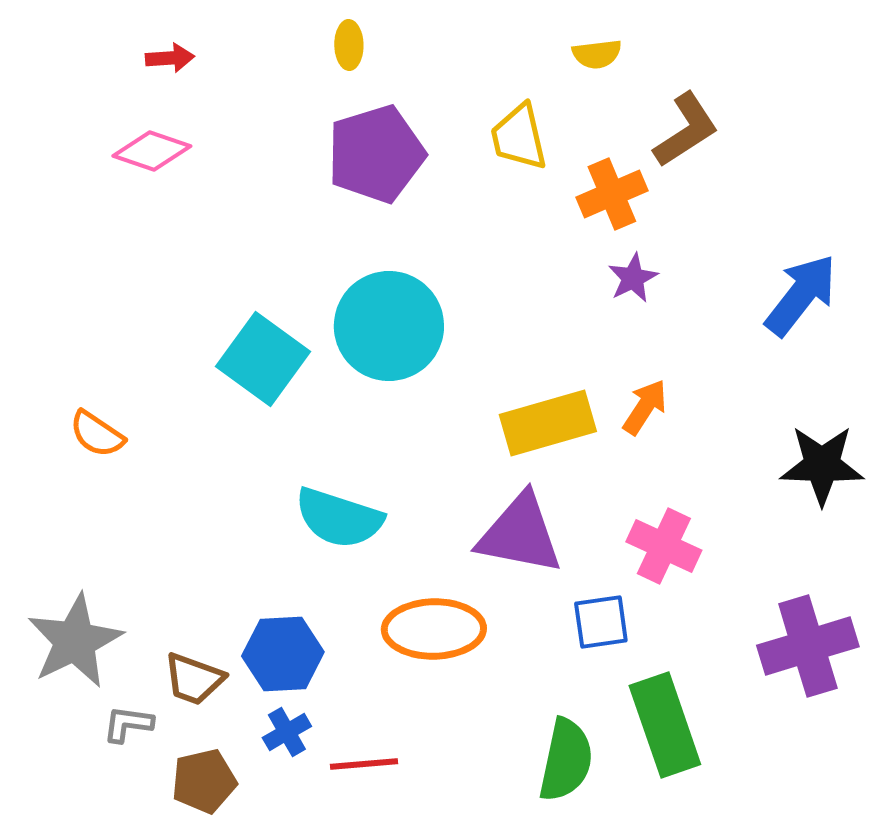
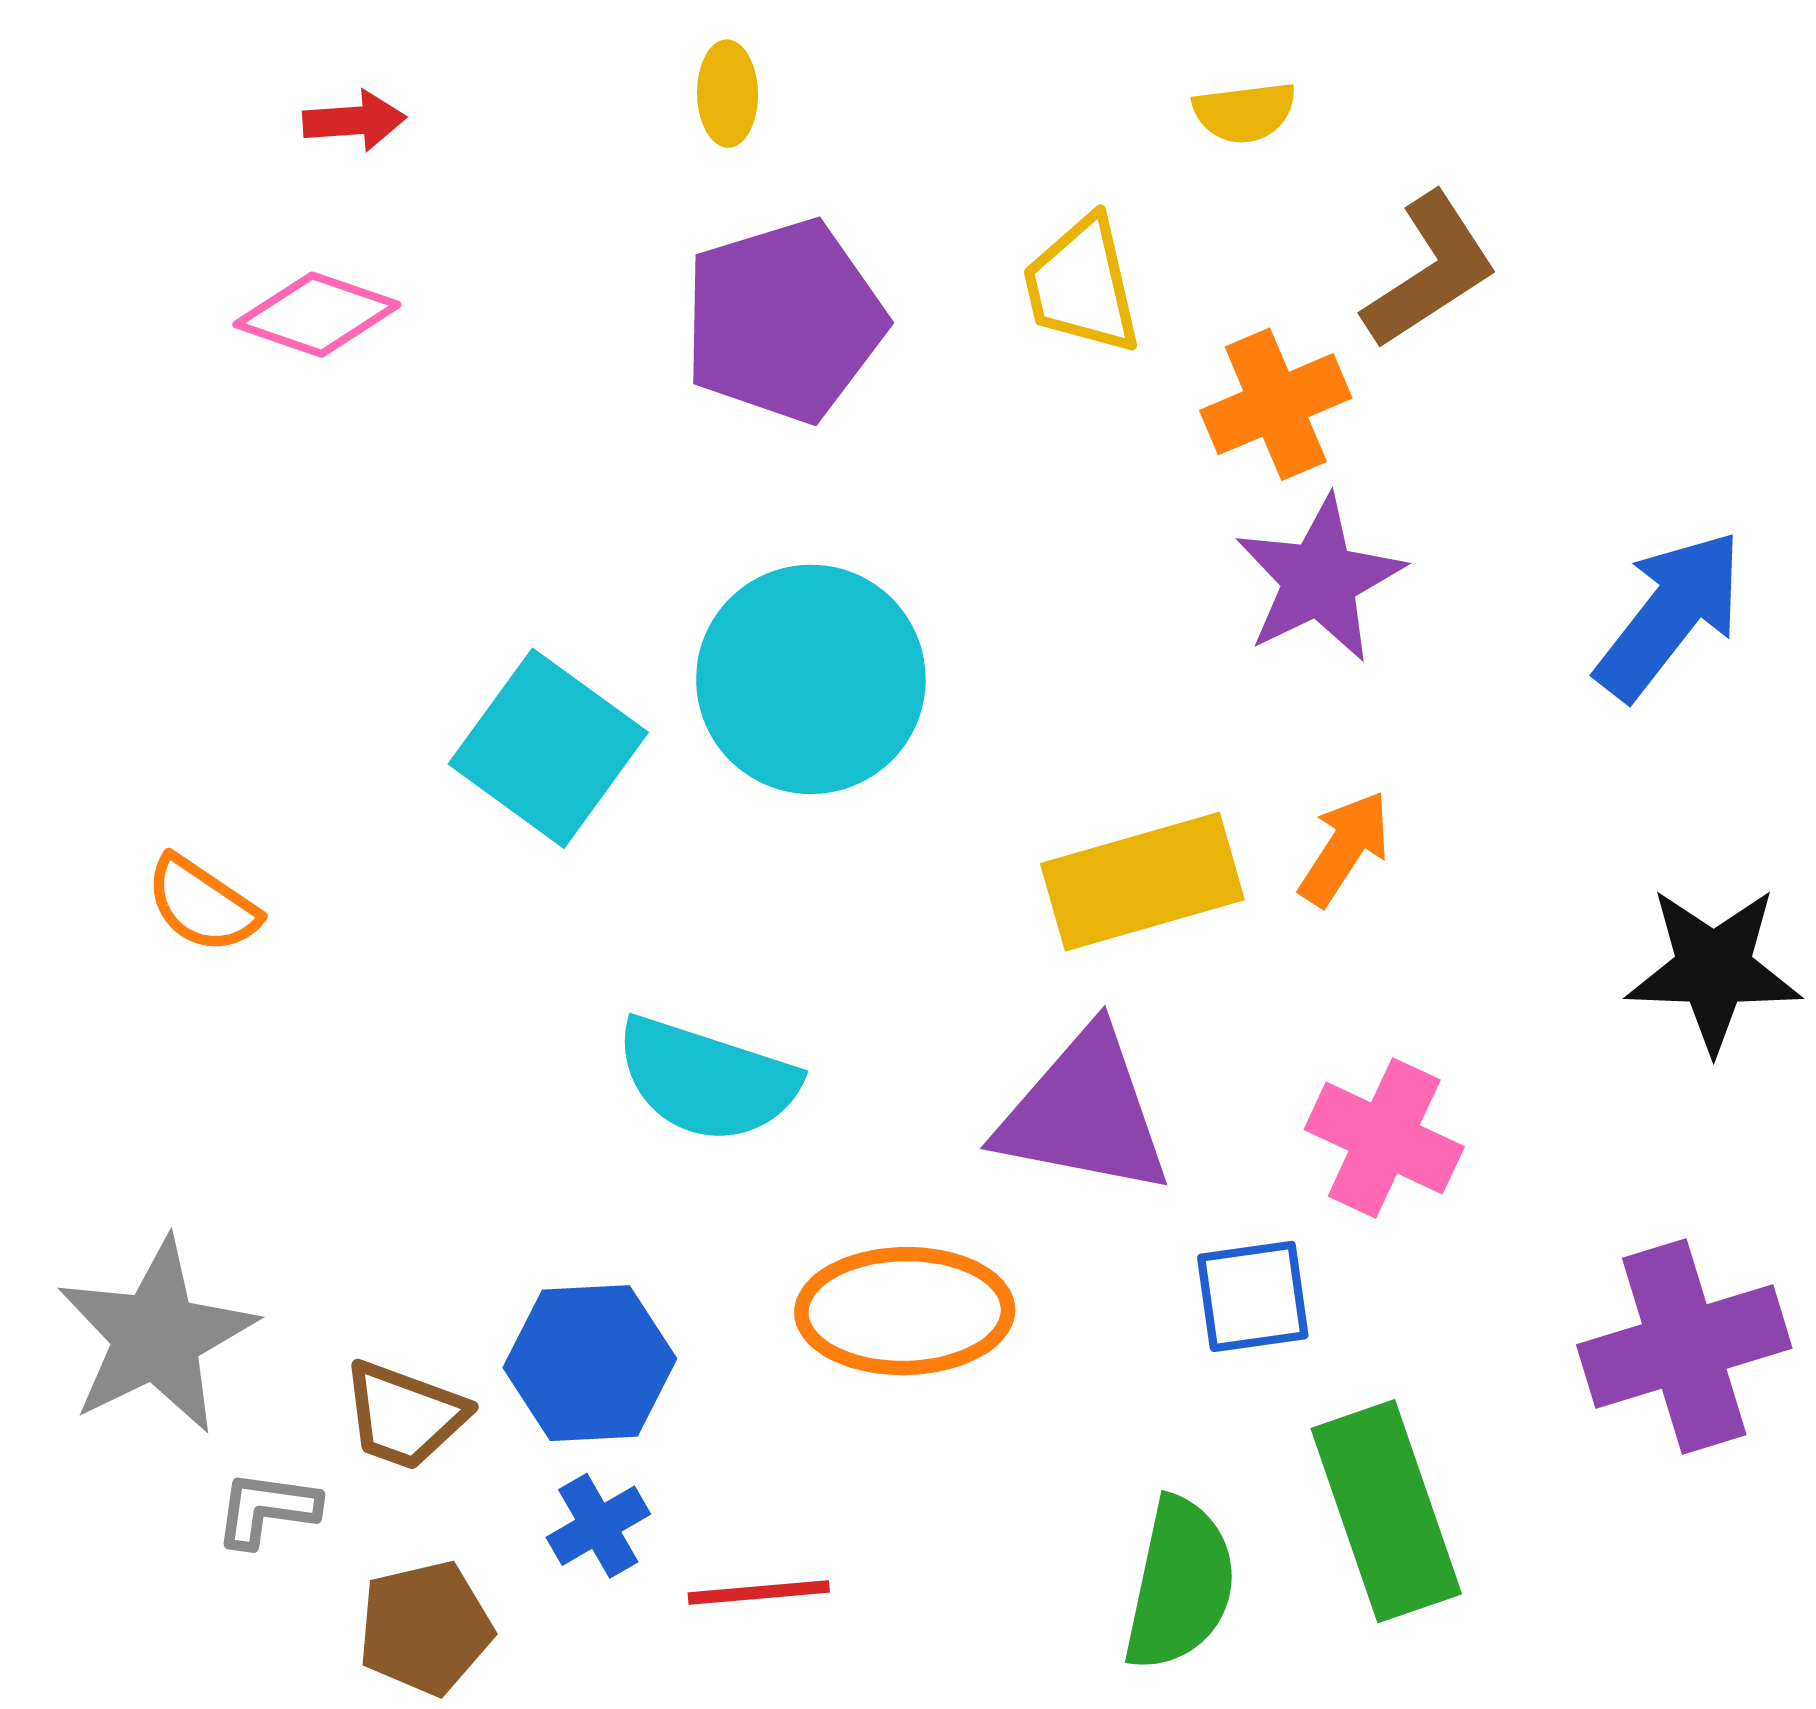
purple star: (633, 278) -> (1320, 579), size x1.6

